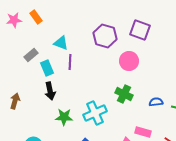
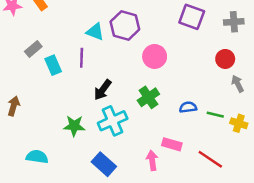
purple square: (140, 30) -> (192, 17), moved
cyan triangle: (61, 43) -> (95, 32), moved
black arrow: (50, 91) -> (103, 90), moved, turned 48
green cross: (124, 94) -> (148, 97), turned 30

